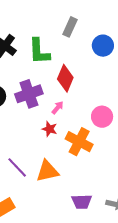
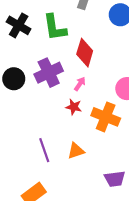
purple line: (17, 167) -> (44, 150), turned 30
orange triangle: (47, 171) -> (76, 151), size x0.7

